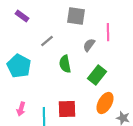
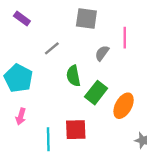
green rectangle: (97, 75) -> (96, 93), moved
orange ellipse: (105, 103) -> (124, 106), moved
pink arrow: (21, 109) -> (21, 116), moved

